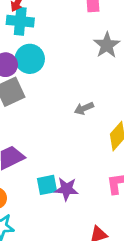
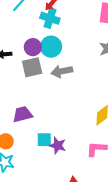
gray arrow: (84, 108) -> (62, 71), moved, size x1.5

